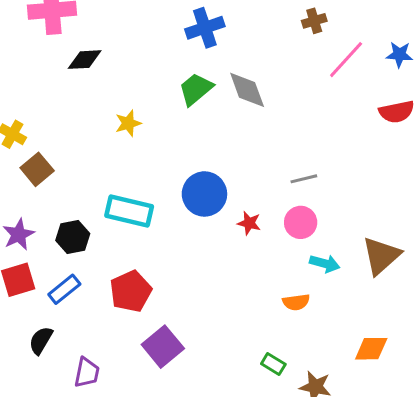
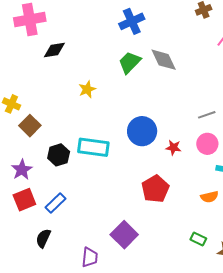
black hexagon: (73, 237) -> (59, 155), moved
red pentagon: (131, 291) -> (155, 189), moved
purple trapezoid: (87, 373) -> (90, 257), moved

